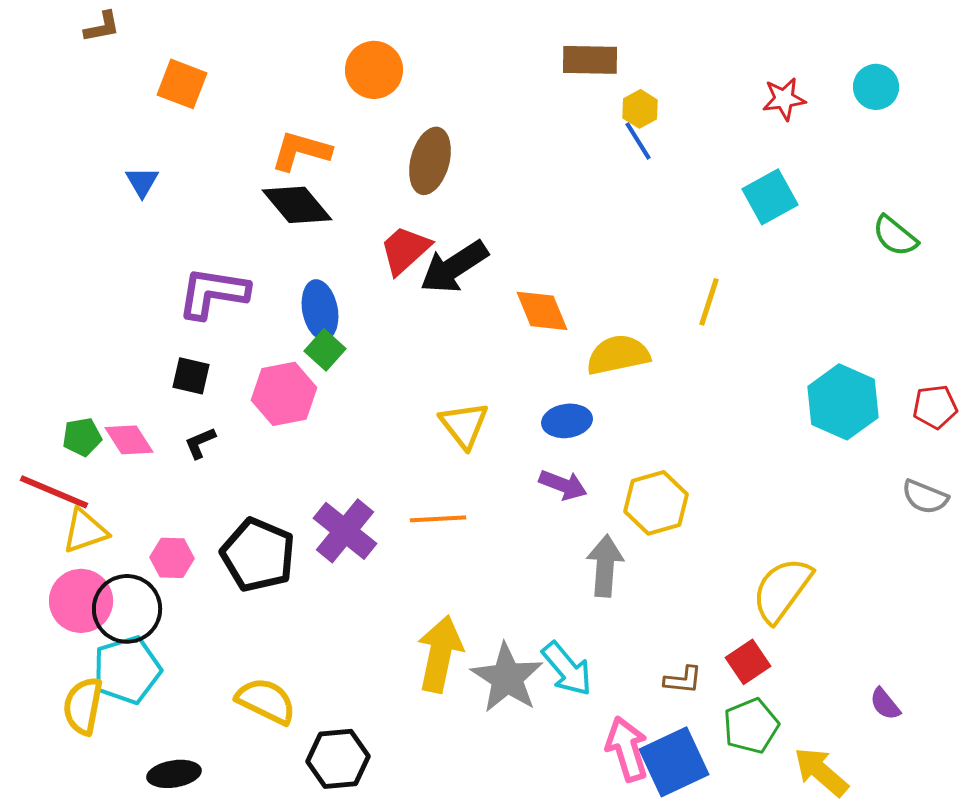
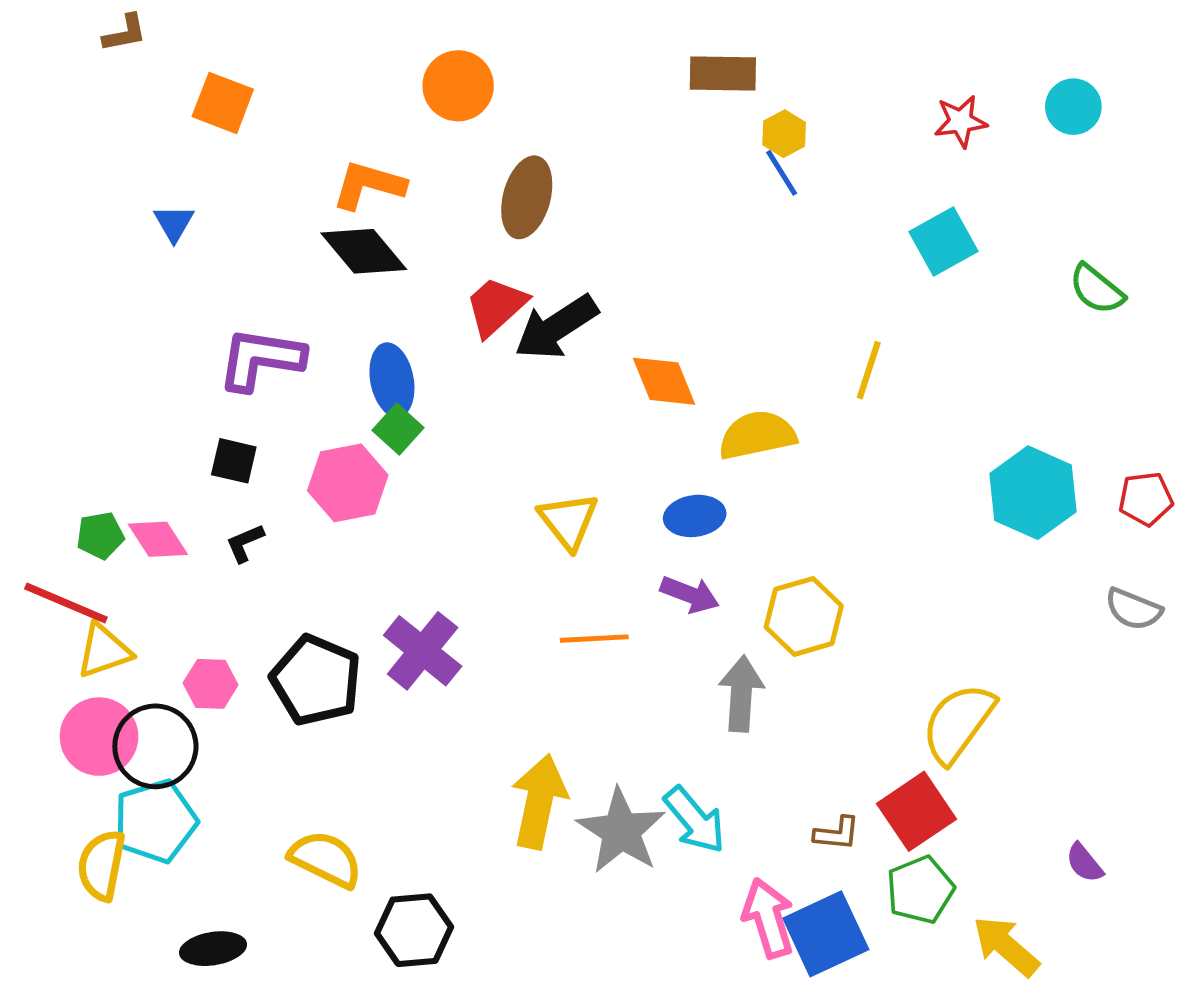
orange line: (438, 519) -> (594, 639), moved
red square: (748, 662) -> (916, 811), size x1.4

